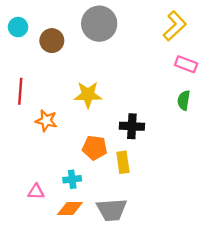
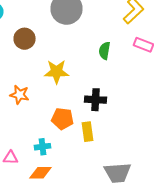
brown circle: (52, 41) -> (24, 39), moved
green semicircle: (184, 100) -> (104, 51), moved
gray trapezoid: (112, 210) -> (118, 173), moved

